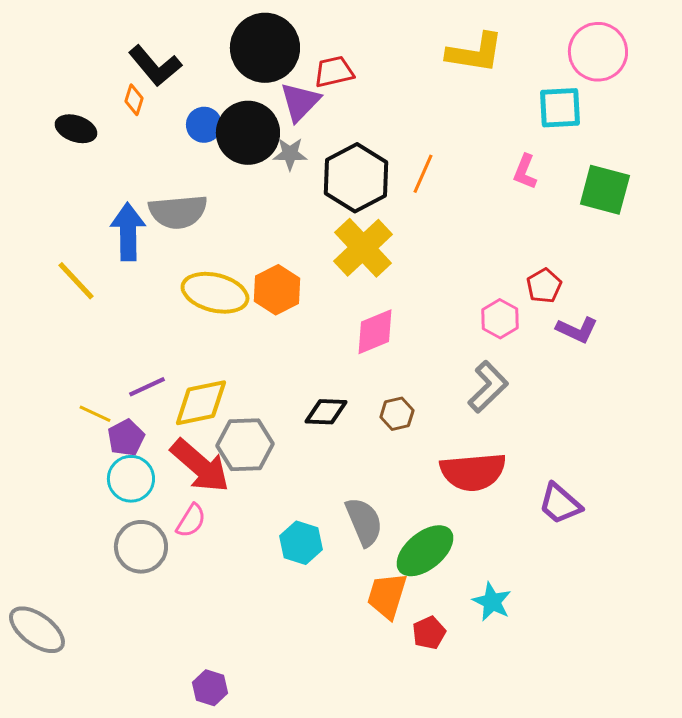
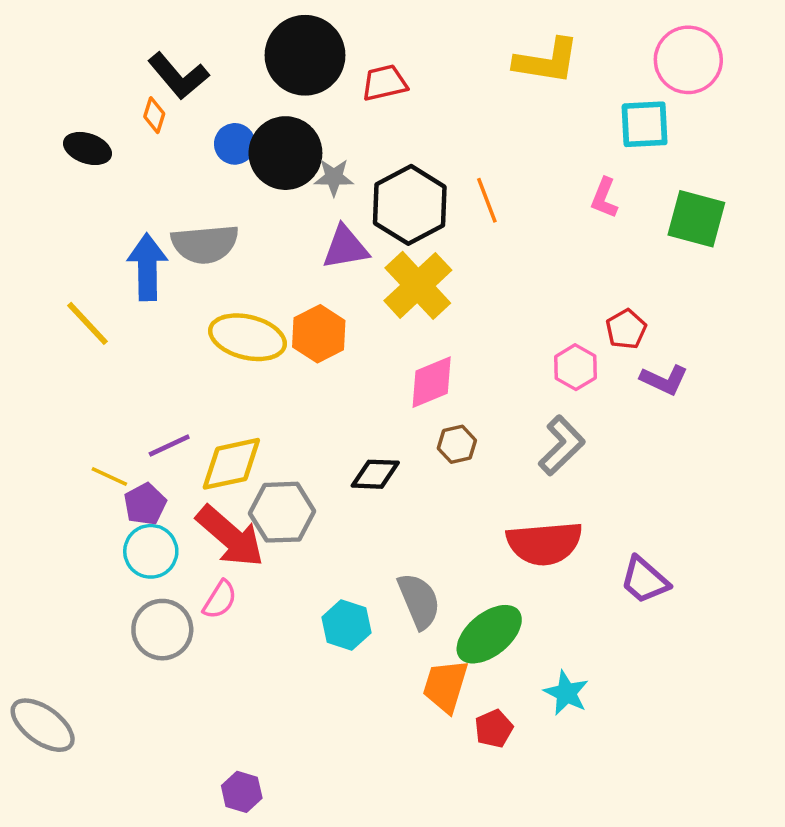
purple triangle: (300, 102) -> (345, 247), moved, turned 36
orange line: (423, 174) -> (487, 200), turned -45
brown hexagon: (397, 414) -> (457, 444), moved

